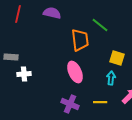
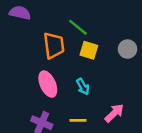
yellow square: (117, 58) -> (89, 50), moved
cyan arrow: (111, 78) -> (83, 86), moved, turned 144

